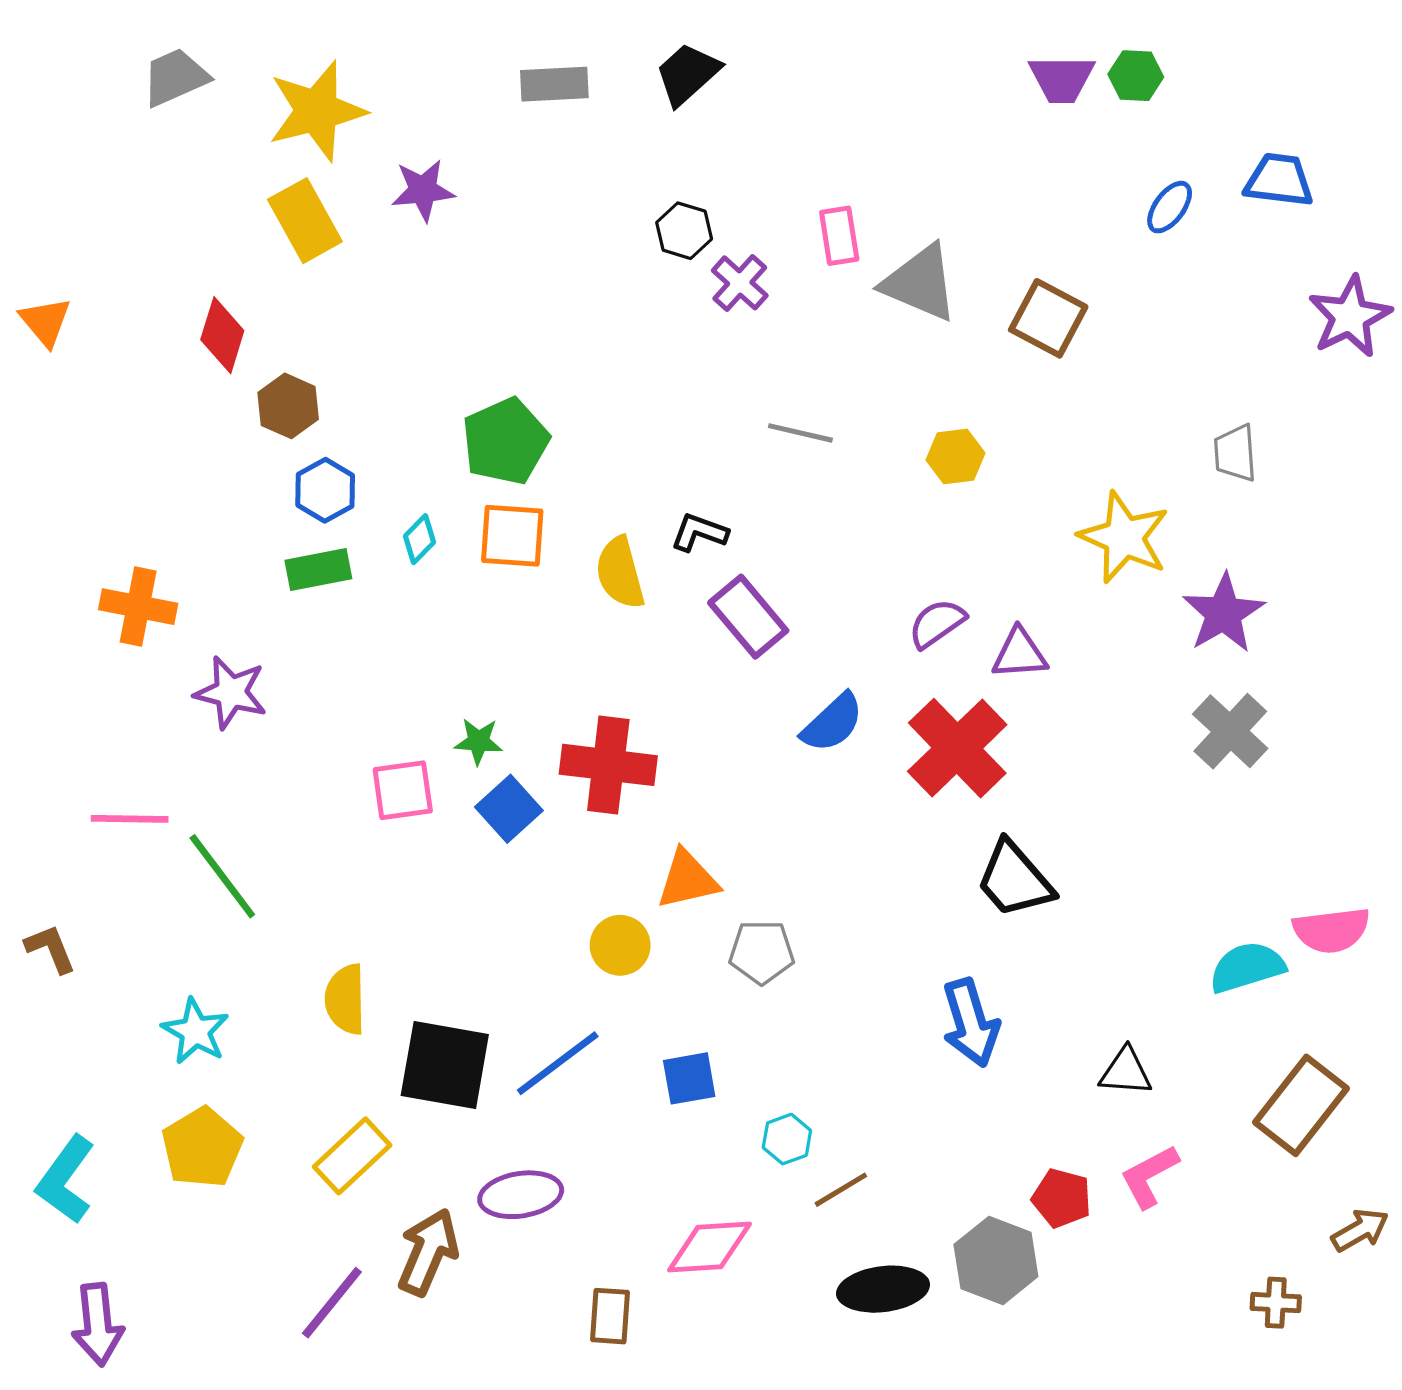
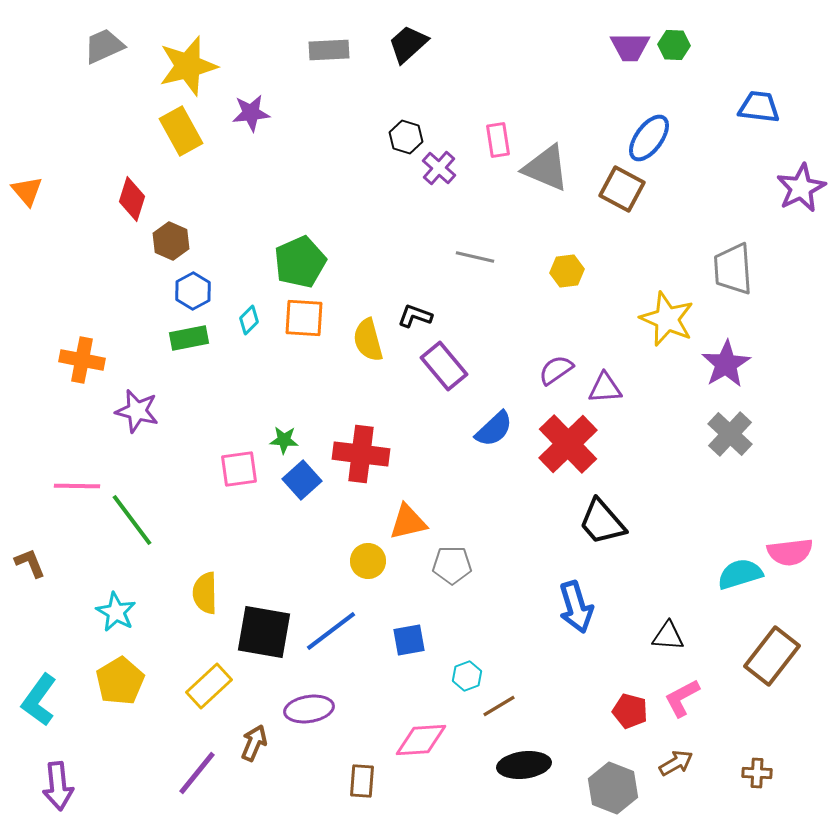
blue ellipse: (1170, 207) -> (649, 138), moved, size x1.5
gray trapezoid: (1235, 453) -> (733, 269), size x1.5
brown arrow: (1360, 1230) -> (676, 763), moved
brown arrow: (428, 1252) -> (254, 743), size x0.7
gray hexagon: (996, 1260) -> (613, 788), moved

